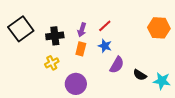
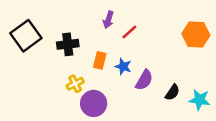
purple arrow: (82, 30) -> (108, 20), moved
blue star: (105, 46) -> (123, 67), moved
yellow cross: (52, 63) -> (75, 84), moved
black semicircle: (140, 75) -> (172, 92), turned -88

